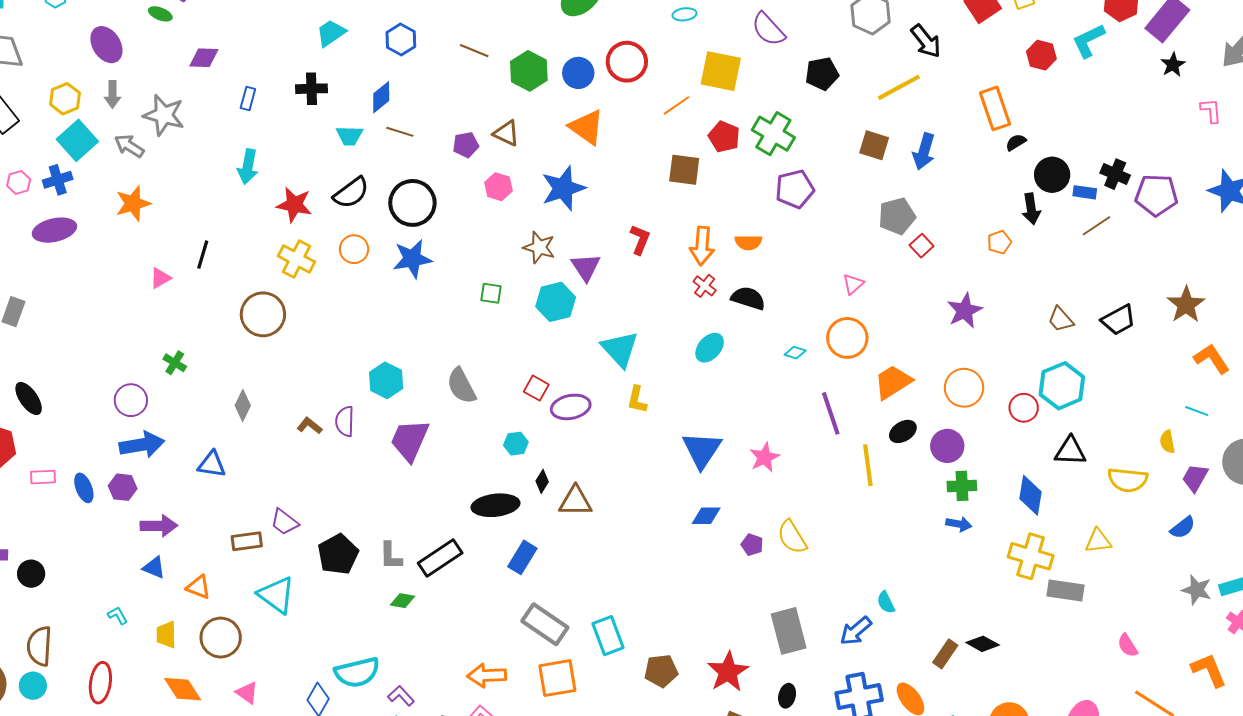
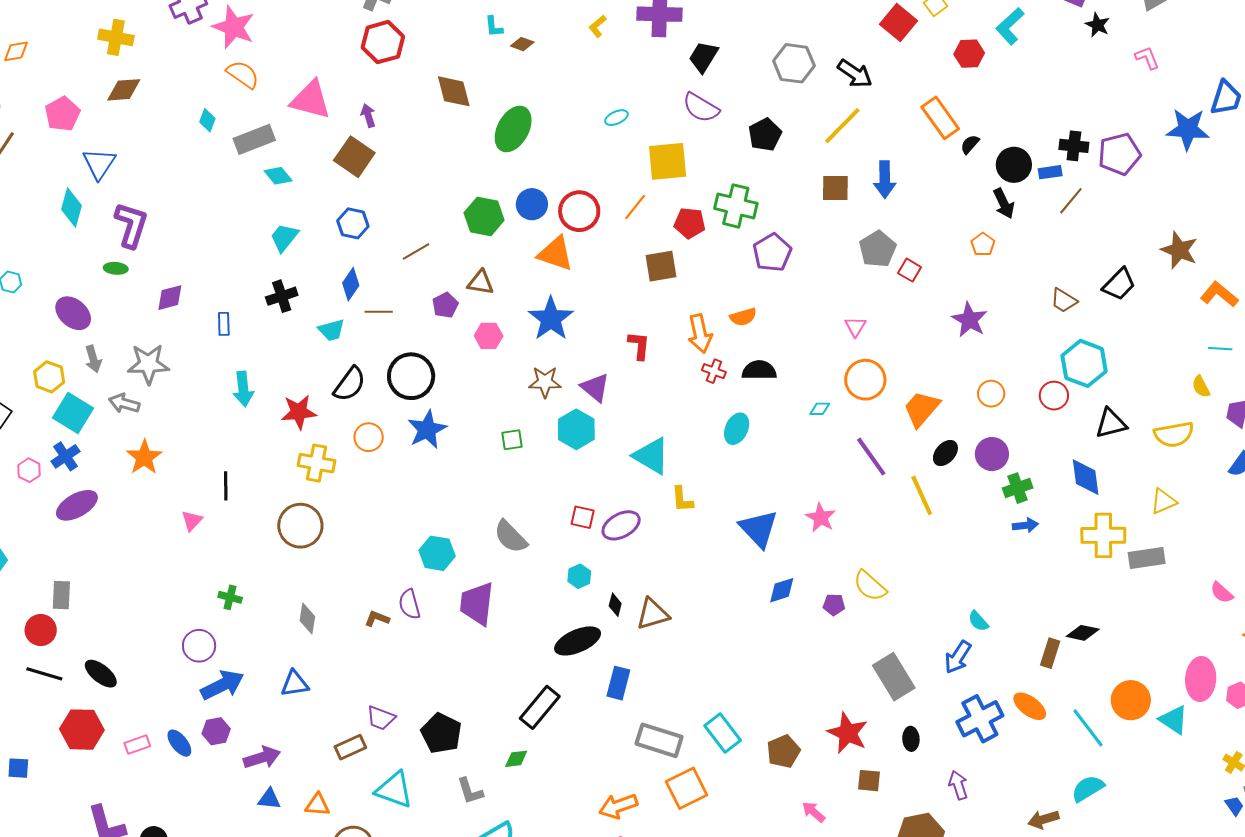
brown line: (474, 51) -> (416, 252), moved, turned -36
red circle: (627, 62) -> (579, 211), moved
orange circle: (964, 388) -> (991, 394), size x0.7
gray L-shape: (391, 556) -> (470, 791), moved

